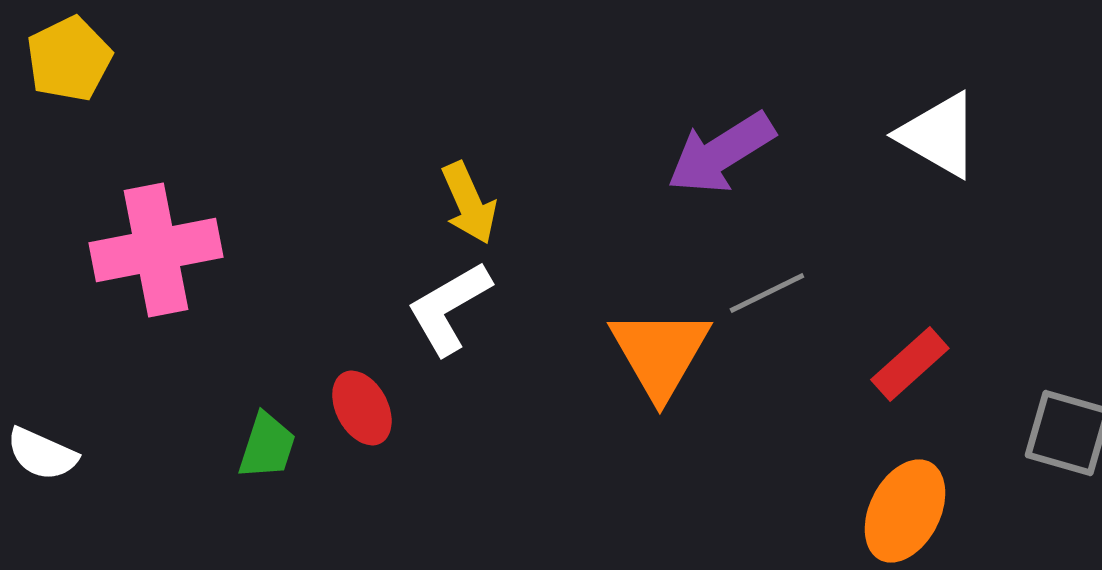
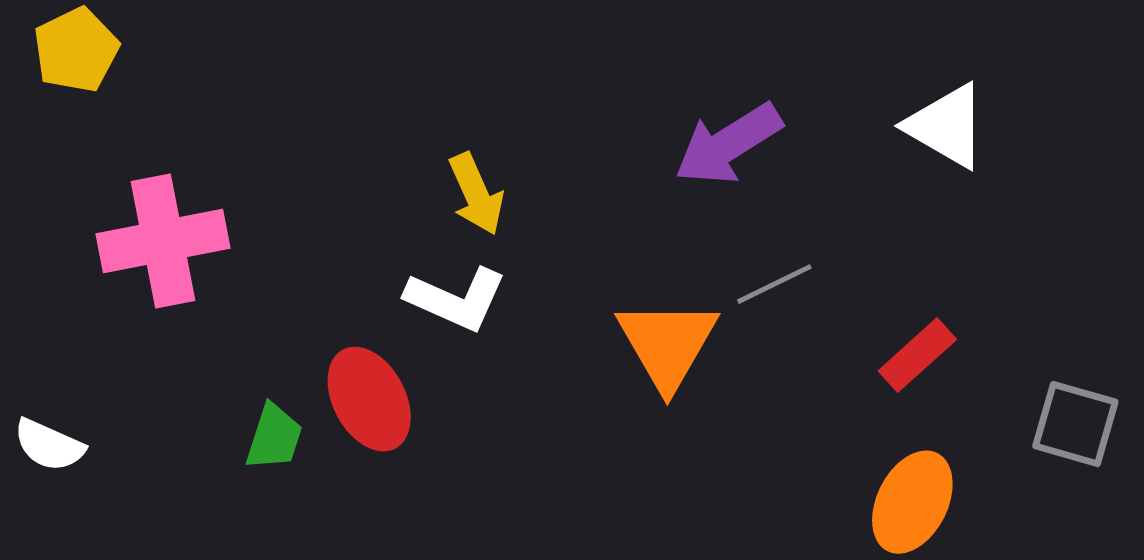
white L-shape: (449, 308) -> (456, 299), turned -126
red ellipse: (362, 408) -> (369, 399), size x1.4

